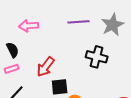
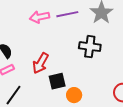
pink arrow: (29, 26) -> (39, 17), moved

